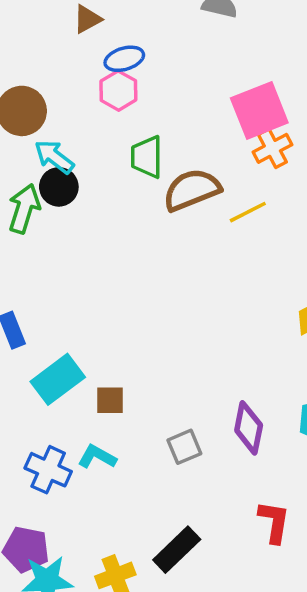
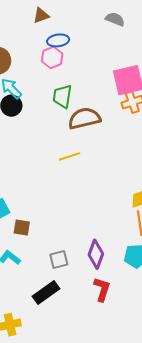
yellow line: (248, 212) -> (69, 156), moved
red L-shape: (274, 522) -> (102, 289), moved
black rectangle: (177, 550) -> (46, 292), moved

